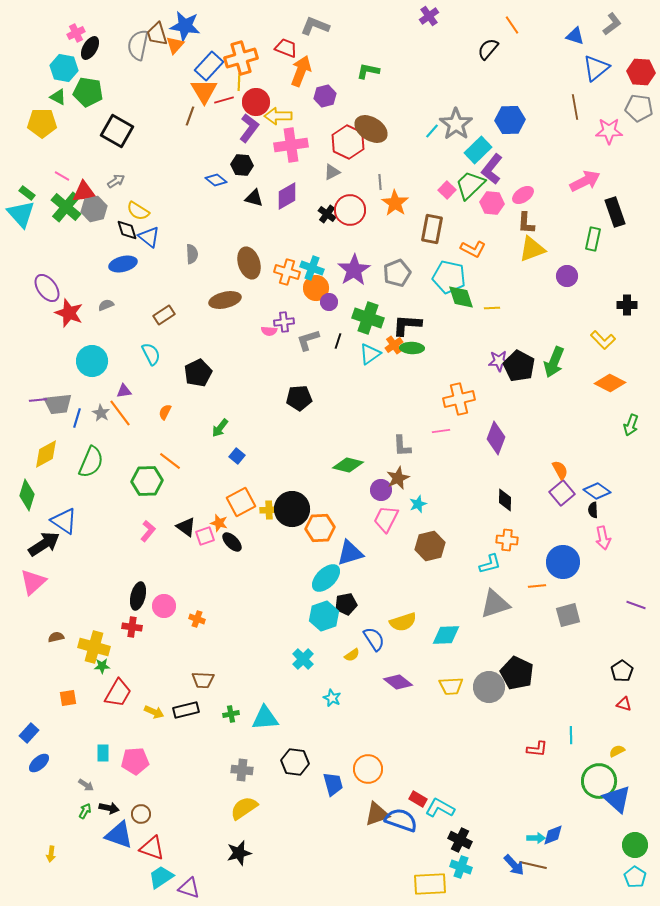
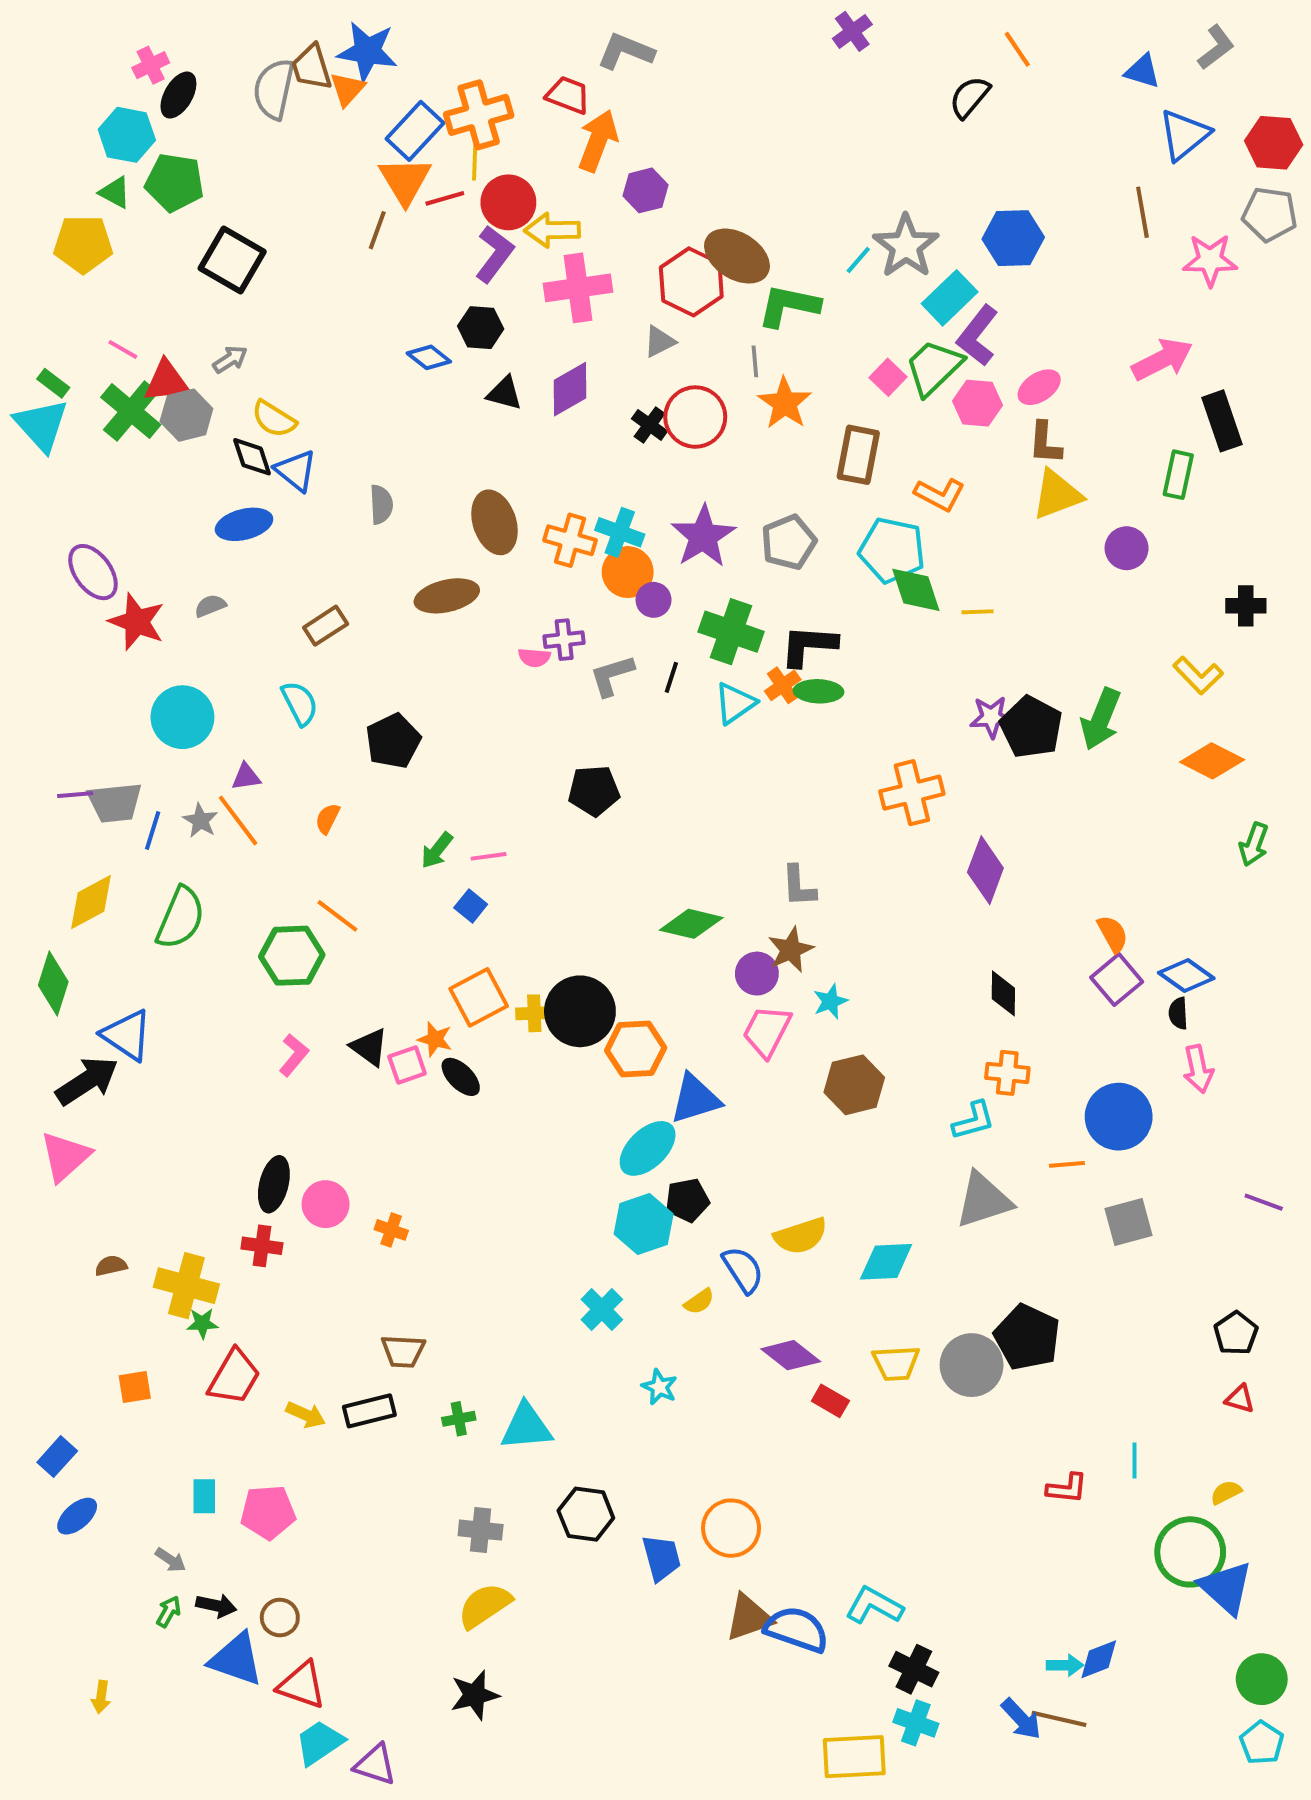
green L-shape: (368, 71) -> (789, 306), moved, size x1.4
pink line: (441, 431) -> (489, 856), moved
red rectangle: (418, 799) -> (830, 1401), moved

